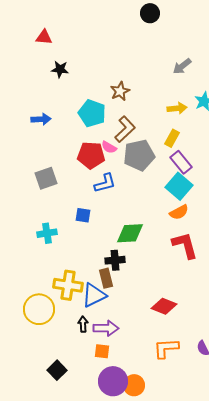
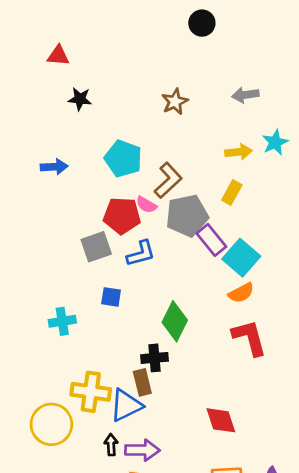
gray arrow: (182, 66) -> (245, 95), turned 30
brown star: (120, 91) -> (175, 102), moved
purple rectangle: (181, 162) -> (211, 240), moved
gray square: (46, 178) -> (96, 247), moved
green diamond: (130, 233) -> (175, 321), turned -60
red diamond: (164, 306) -> (221, 420), turned 50

